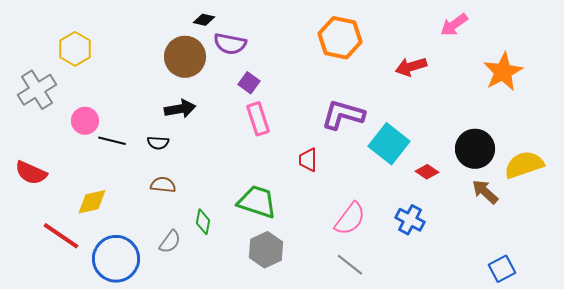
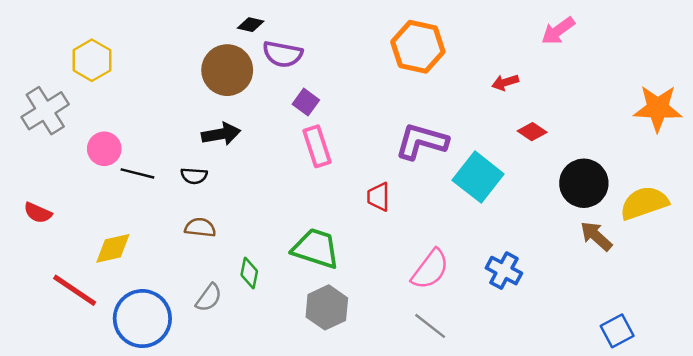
red arrow: (411, 67) -> (505, 82), size x0.7
orange star: (503, 72) -> (658, 108), moved, turned 30
red diamond: (427, 172) -> (532, 132), moved
red semicircle: (31, 173) -> (38, 213), size x0.7

